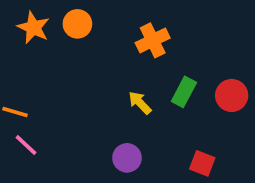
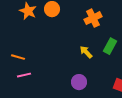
pink line: (26, 145) -> (24, 75), turned -56

